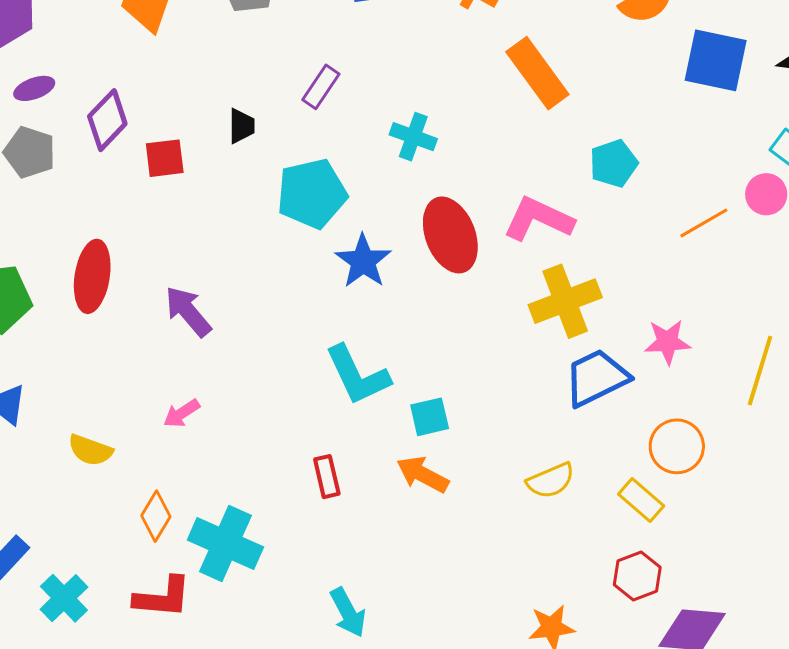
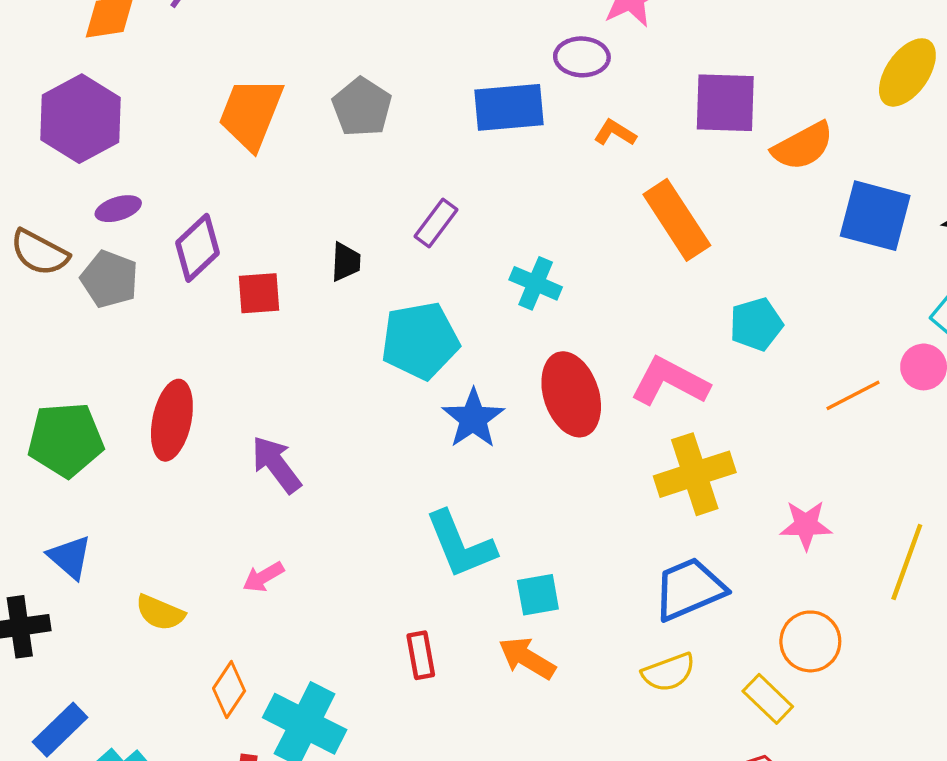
blue trapezoid: (596, 378) -> (689, 589), moved

